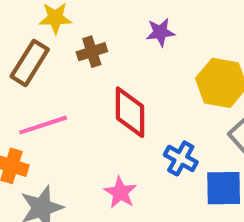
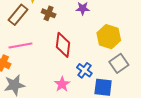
brown cross: (92, 52) -> (49, 13), turned 32
pink star: (120, 192) -> (62, 84), moved

